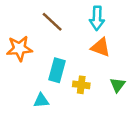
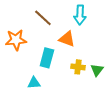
orange triangle: (101, 47) -> (67, 39), moved
yellow cross: (81, 85) -> (78, 67), moved

